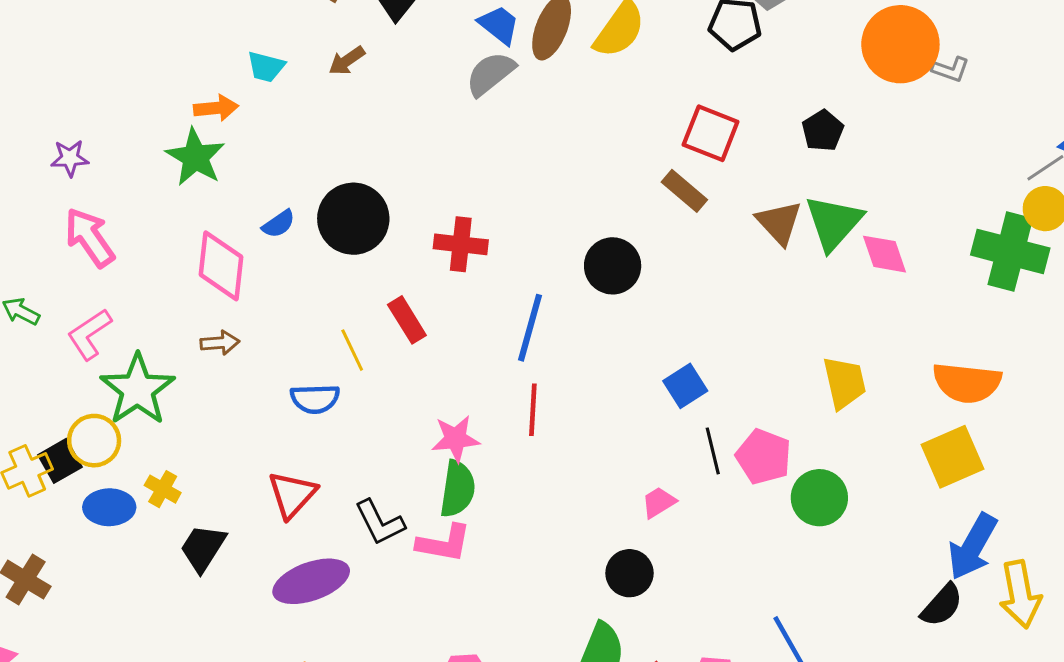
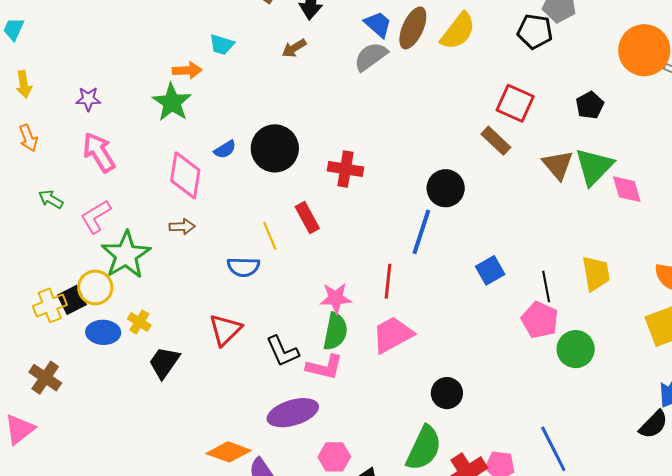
brown arrow: (347, 61) -> (294, 48), moved
blue line: (530, 328) -> (421, 232), moved
black line: (713, 451) -> (546, 287), moved
pink trapezoid: (659, 502) -> (393, 335), moved, size x1.8
purple ellipse: (311, 581) -> (293, 413), moved

